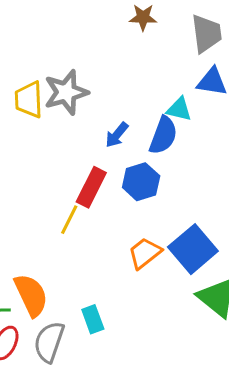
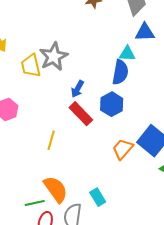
blue arrow: (117, 135) -> (78, 89), moved
red rectangle: (91, 187) -> (81, 114), turned -60
yellow line: (69, 220) -> (51, 140), moved

